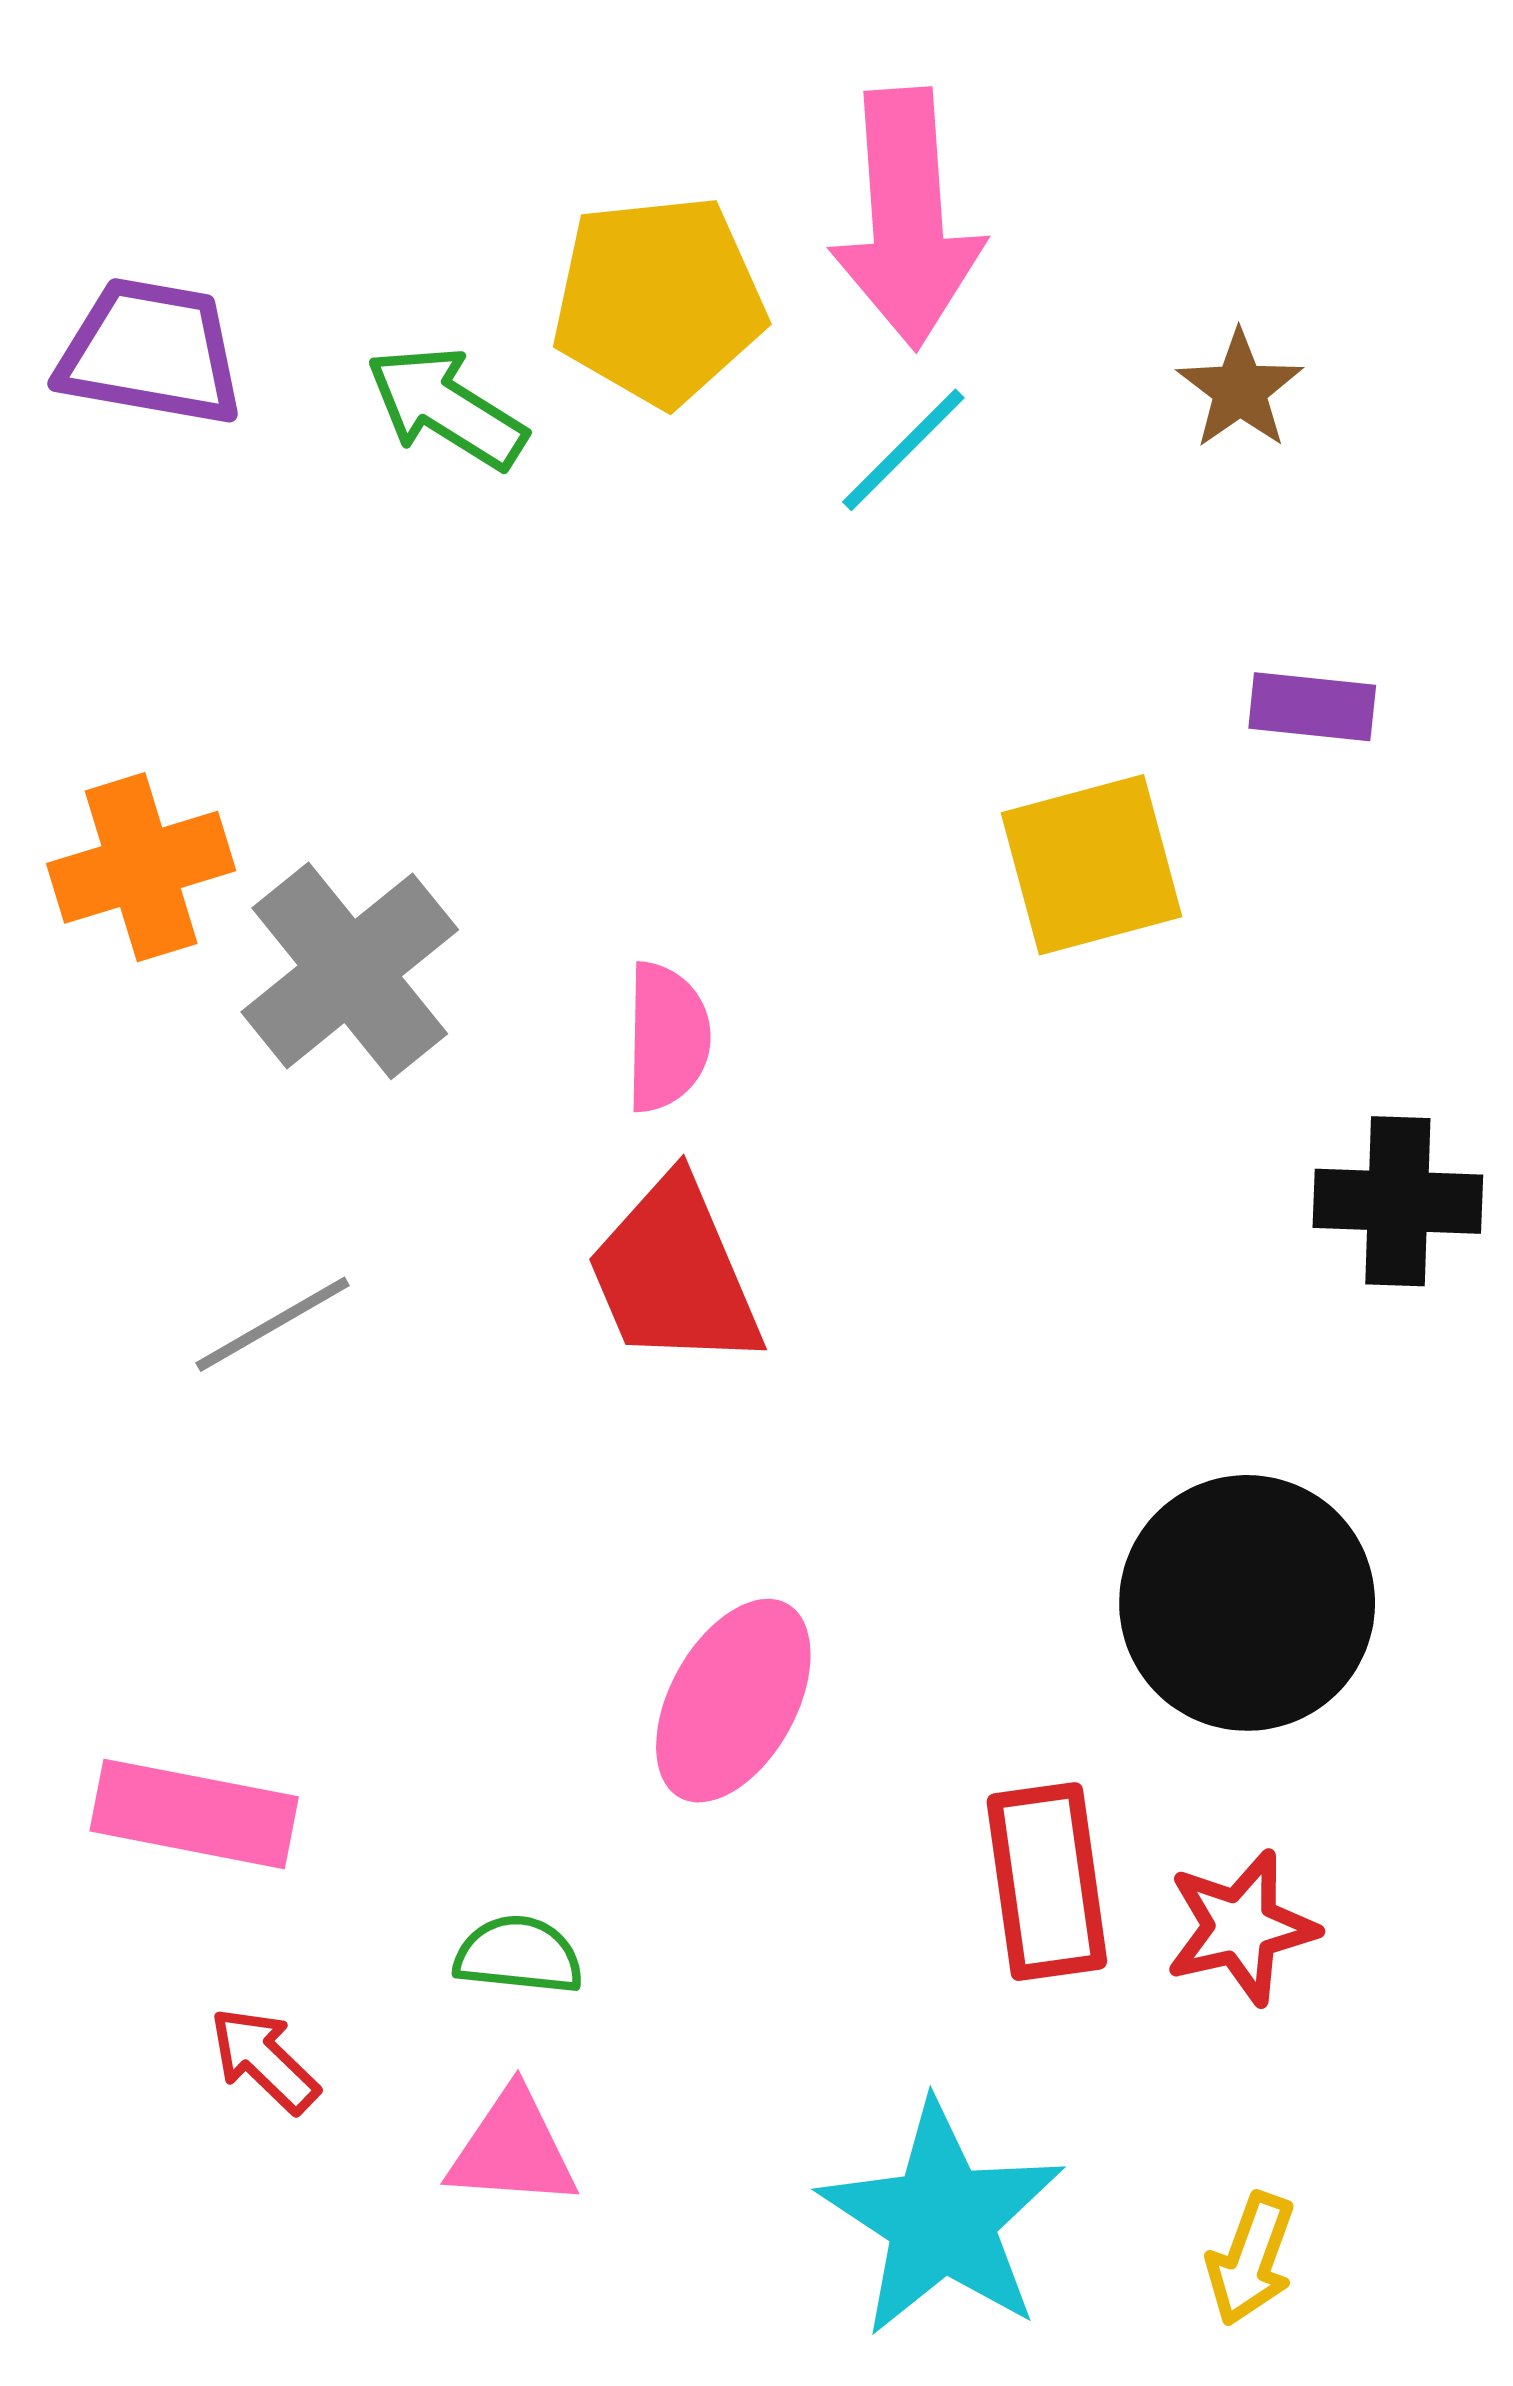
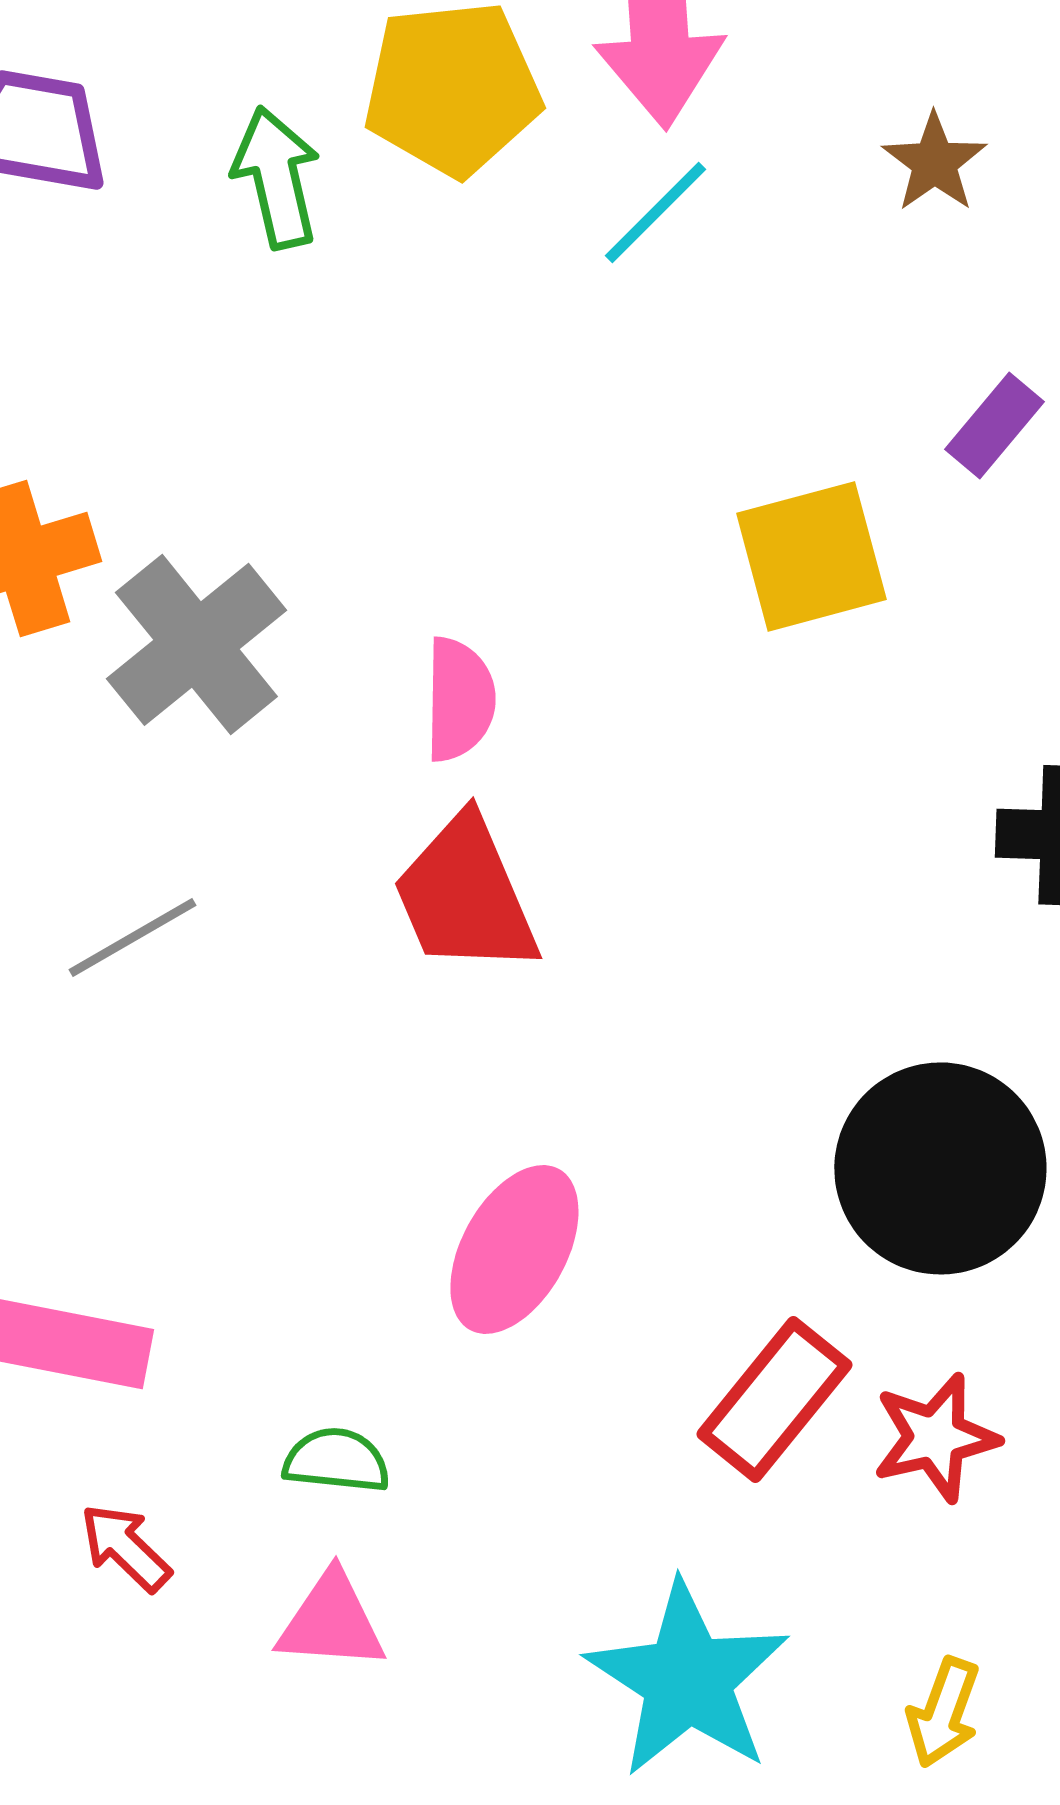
green arrow: (446, 408) -> (276, 177), turned 45
purple rectangle: (1312, 707) -> (994, 425), turned -56
red rectangle: (1047, 1882) -> (774, 1399), turned 47

